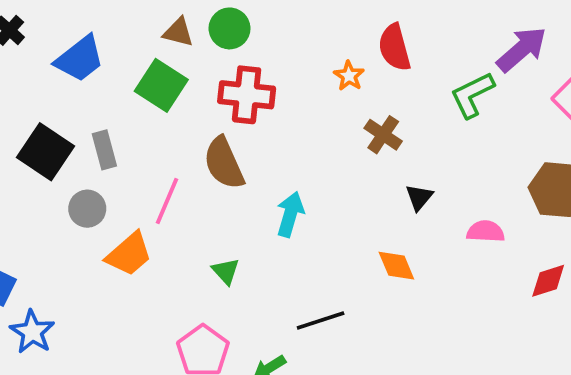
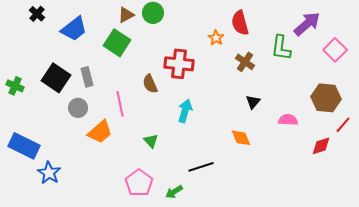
brown triangle: (178, 32) -> (126, 15), turned -42
red cross: (247, 95) -> (179, 64), moved
green L-shape: (472, 95) -> (281, 48), turned -56
brown cross: (383, 135) -> (245, 62), moved
brown semicircle: (224, 163) -> (150, 84), size x0.7
pink line: (167, 201) -> (120, 104), turned -35

